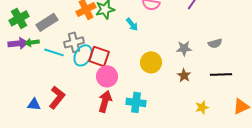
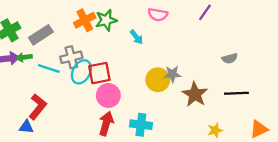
gray star: (184, 48) -> (172, 74), moved
red square: (99, 56) -> (99, 73), turned -30
brown star: (184, 75) -> (195, 94), size x1.6
red L-shape: (57, 97) -> (38, 107), moved

